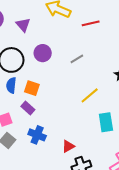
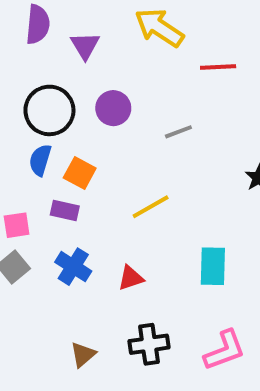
yellow line: (90, 95) -> (151, 207), moved
purple rectangle: (28, 108) -> (65, 211), turned -40
red triangle: (68, 146) -> (131, 278), moved

